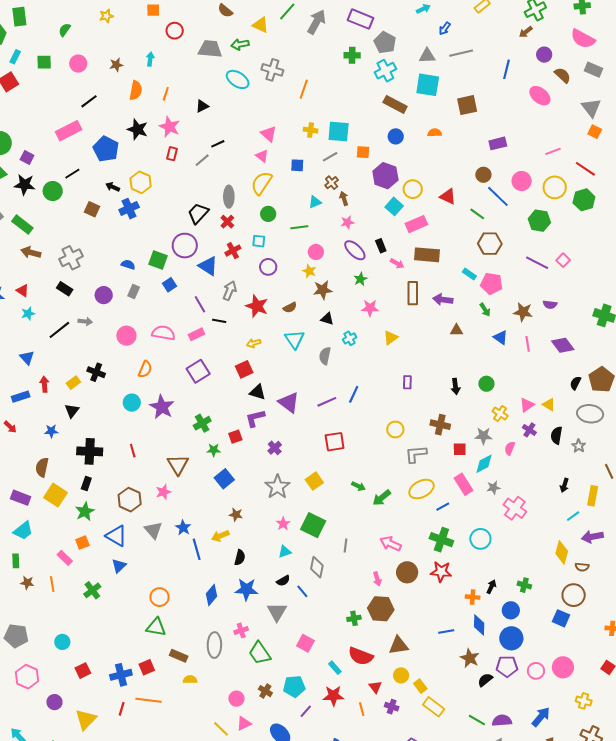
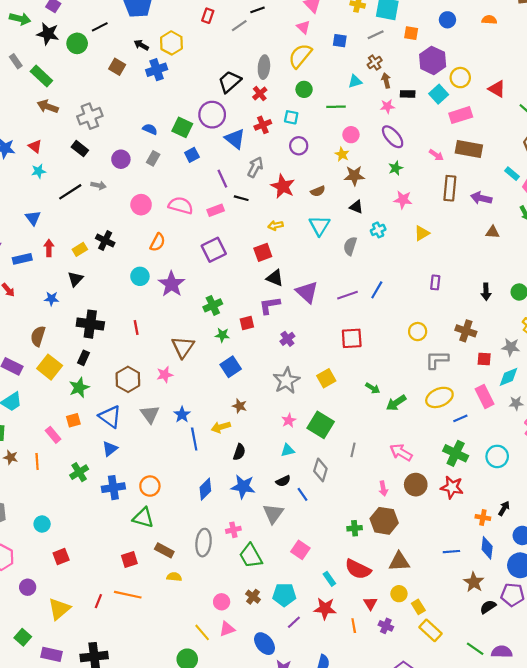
black rectangle: (381, 246) -> (408, 94), moved, turned -72
blue cross: (121, 675) -> (113, 488), moved

